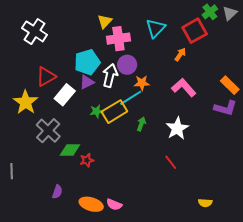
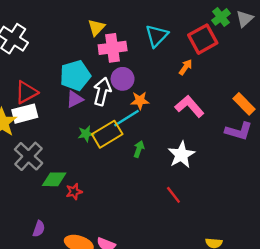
white rectangle: (65, 95) -> (25, 114), moved, turned 35

